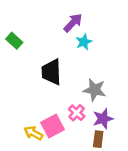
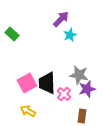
black trapezoid: (51, 72) -> (47, 83), moved
purple star: (103, 119) -> (87, 89), moved
pink square: (53, 126) -> (27, 83), moved

